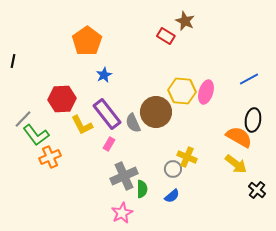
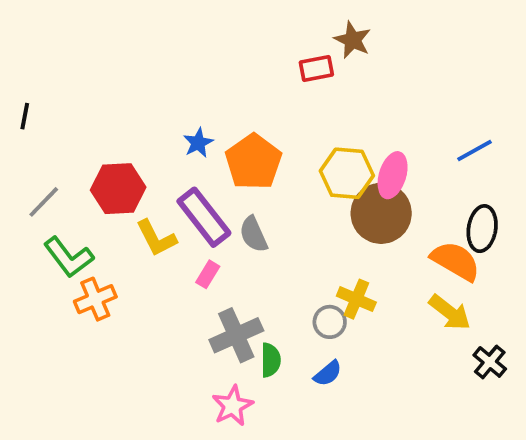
red rectangle: (166, 36) -> (316, 69), turned -42
orange pentagon: (87, 41) -> (253, 162), moved
brown circle: (156, 112) -> (381, 213), moved
gray line: (23, 119) -> (44, 202), moved

